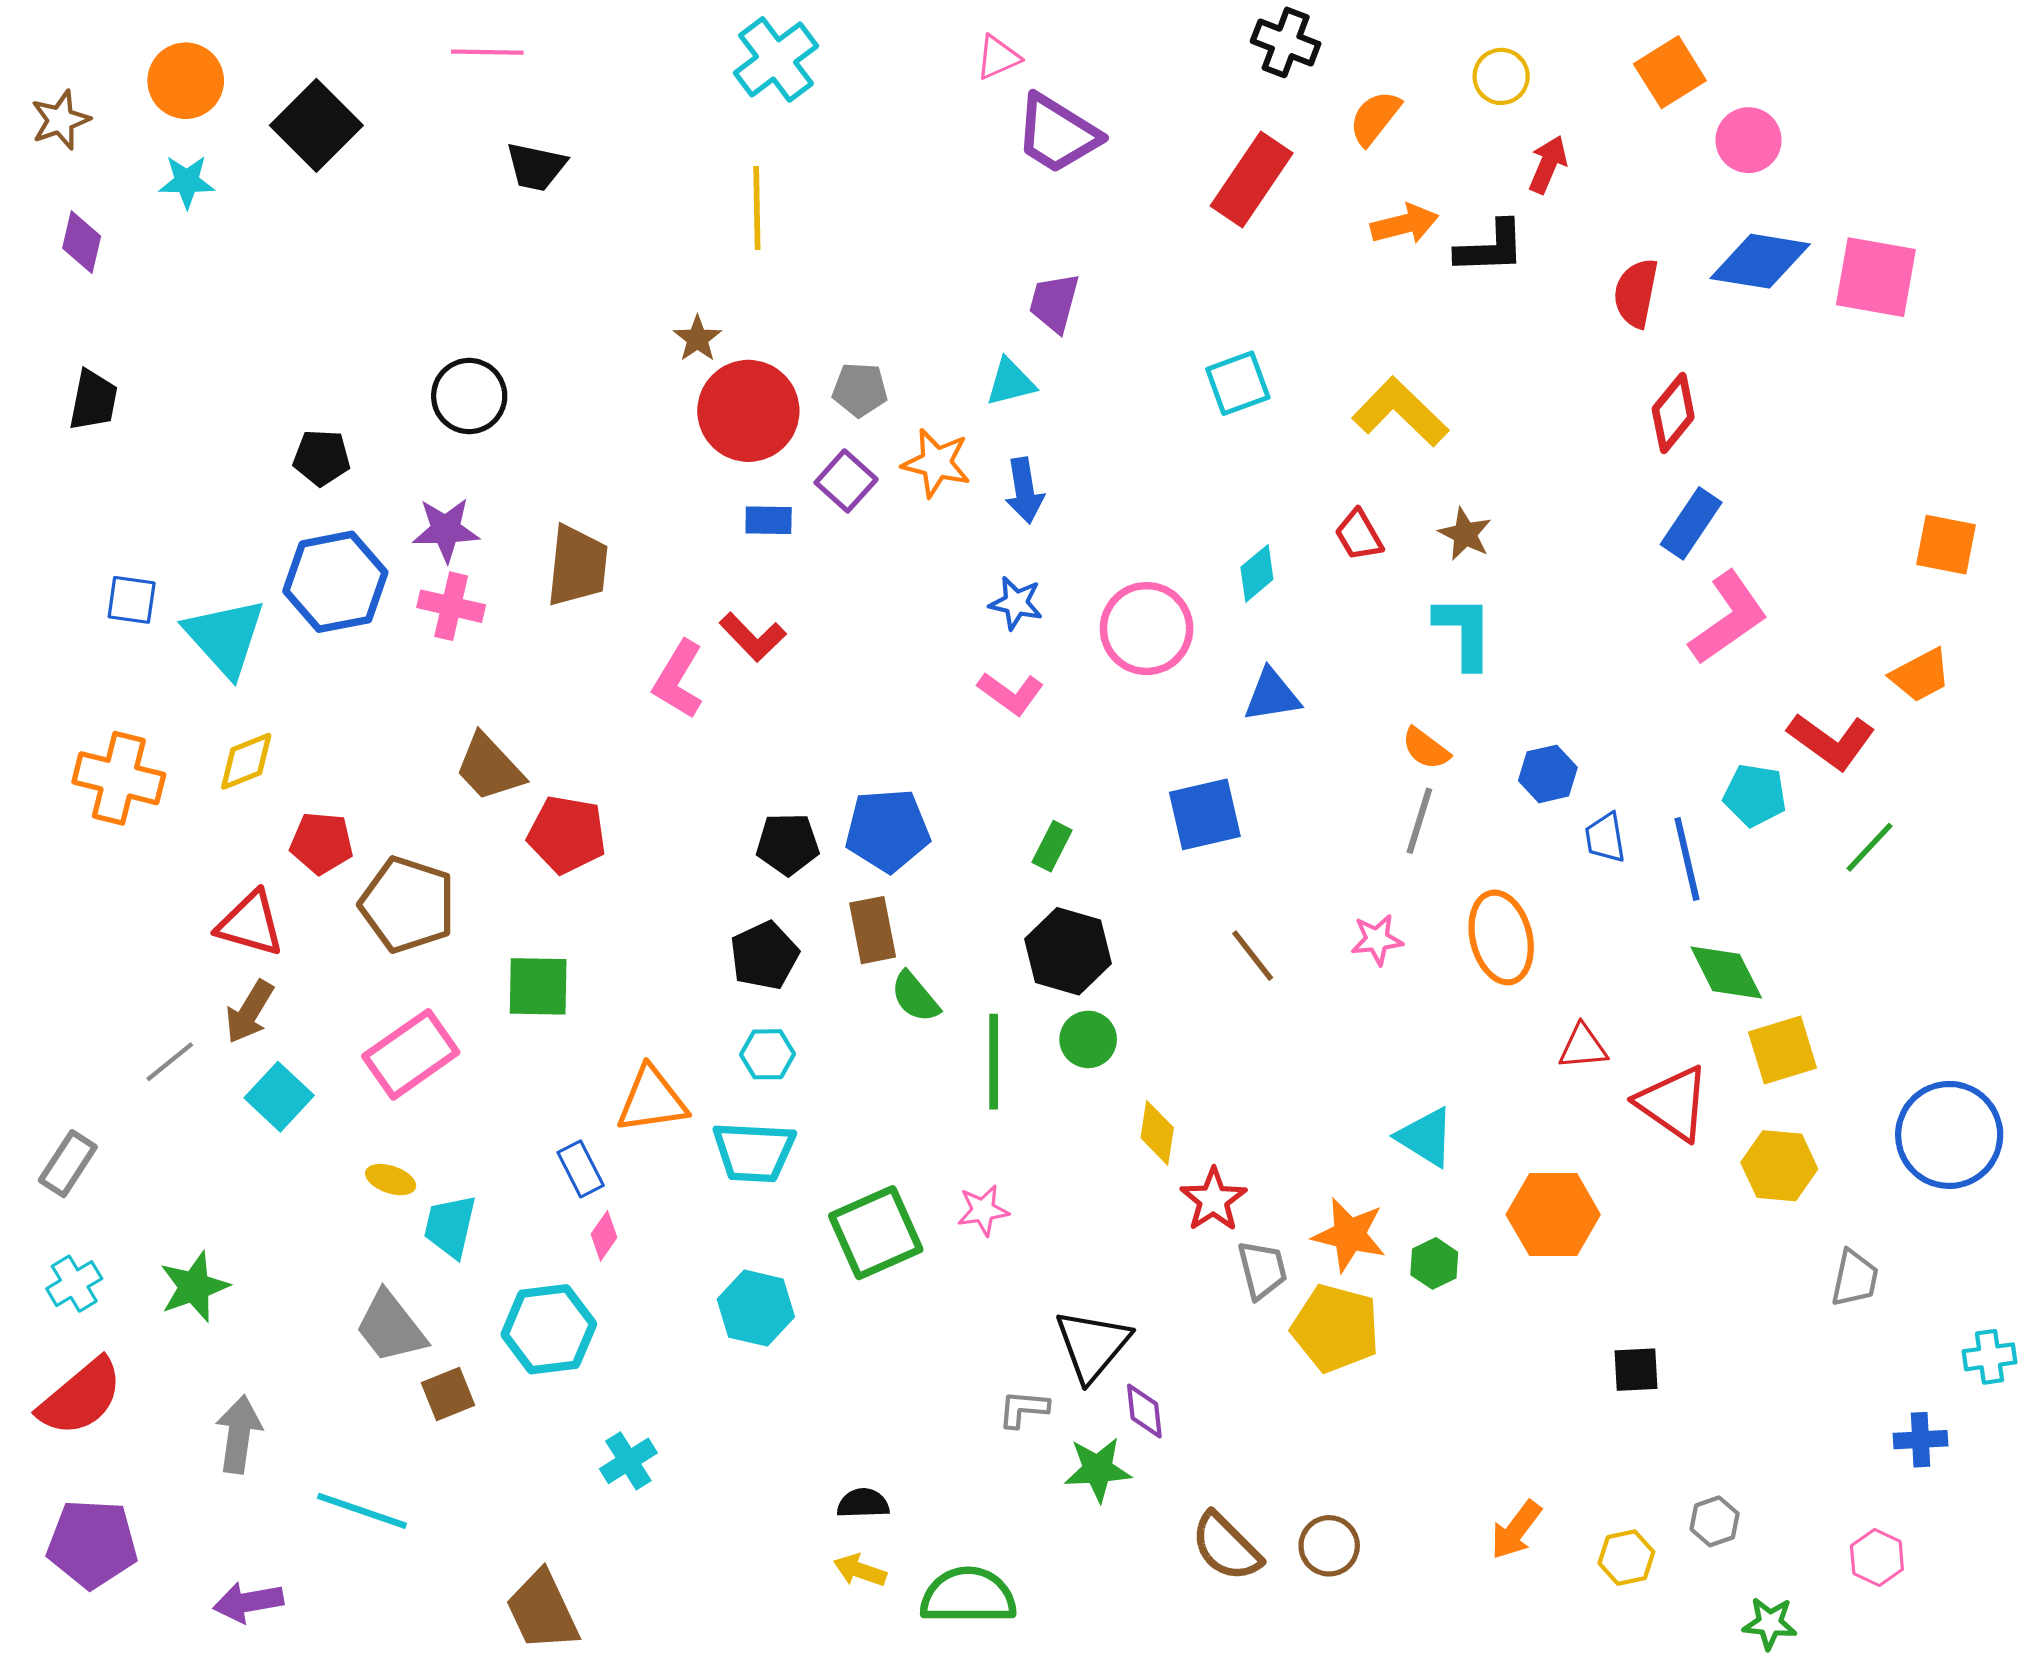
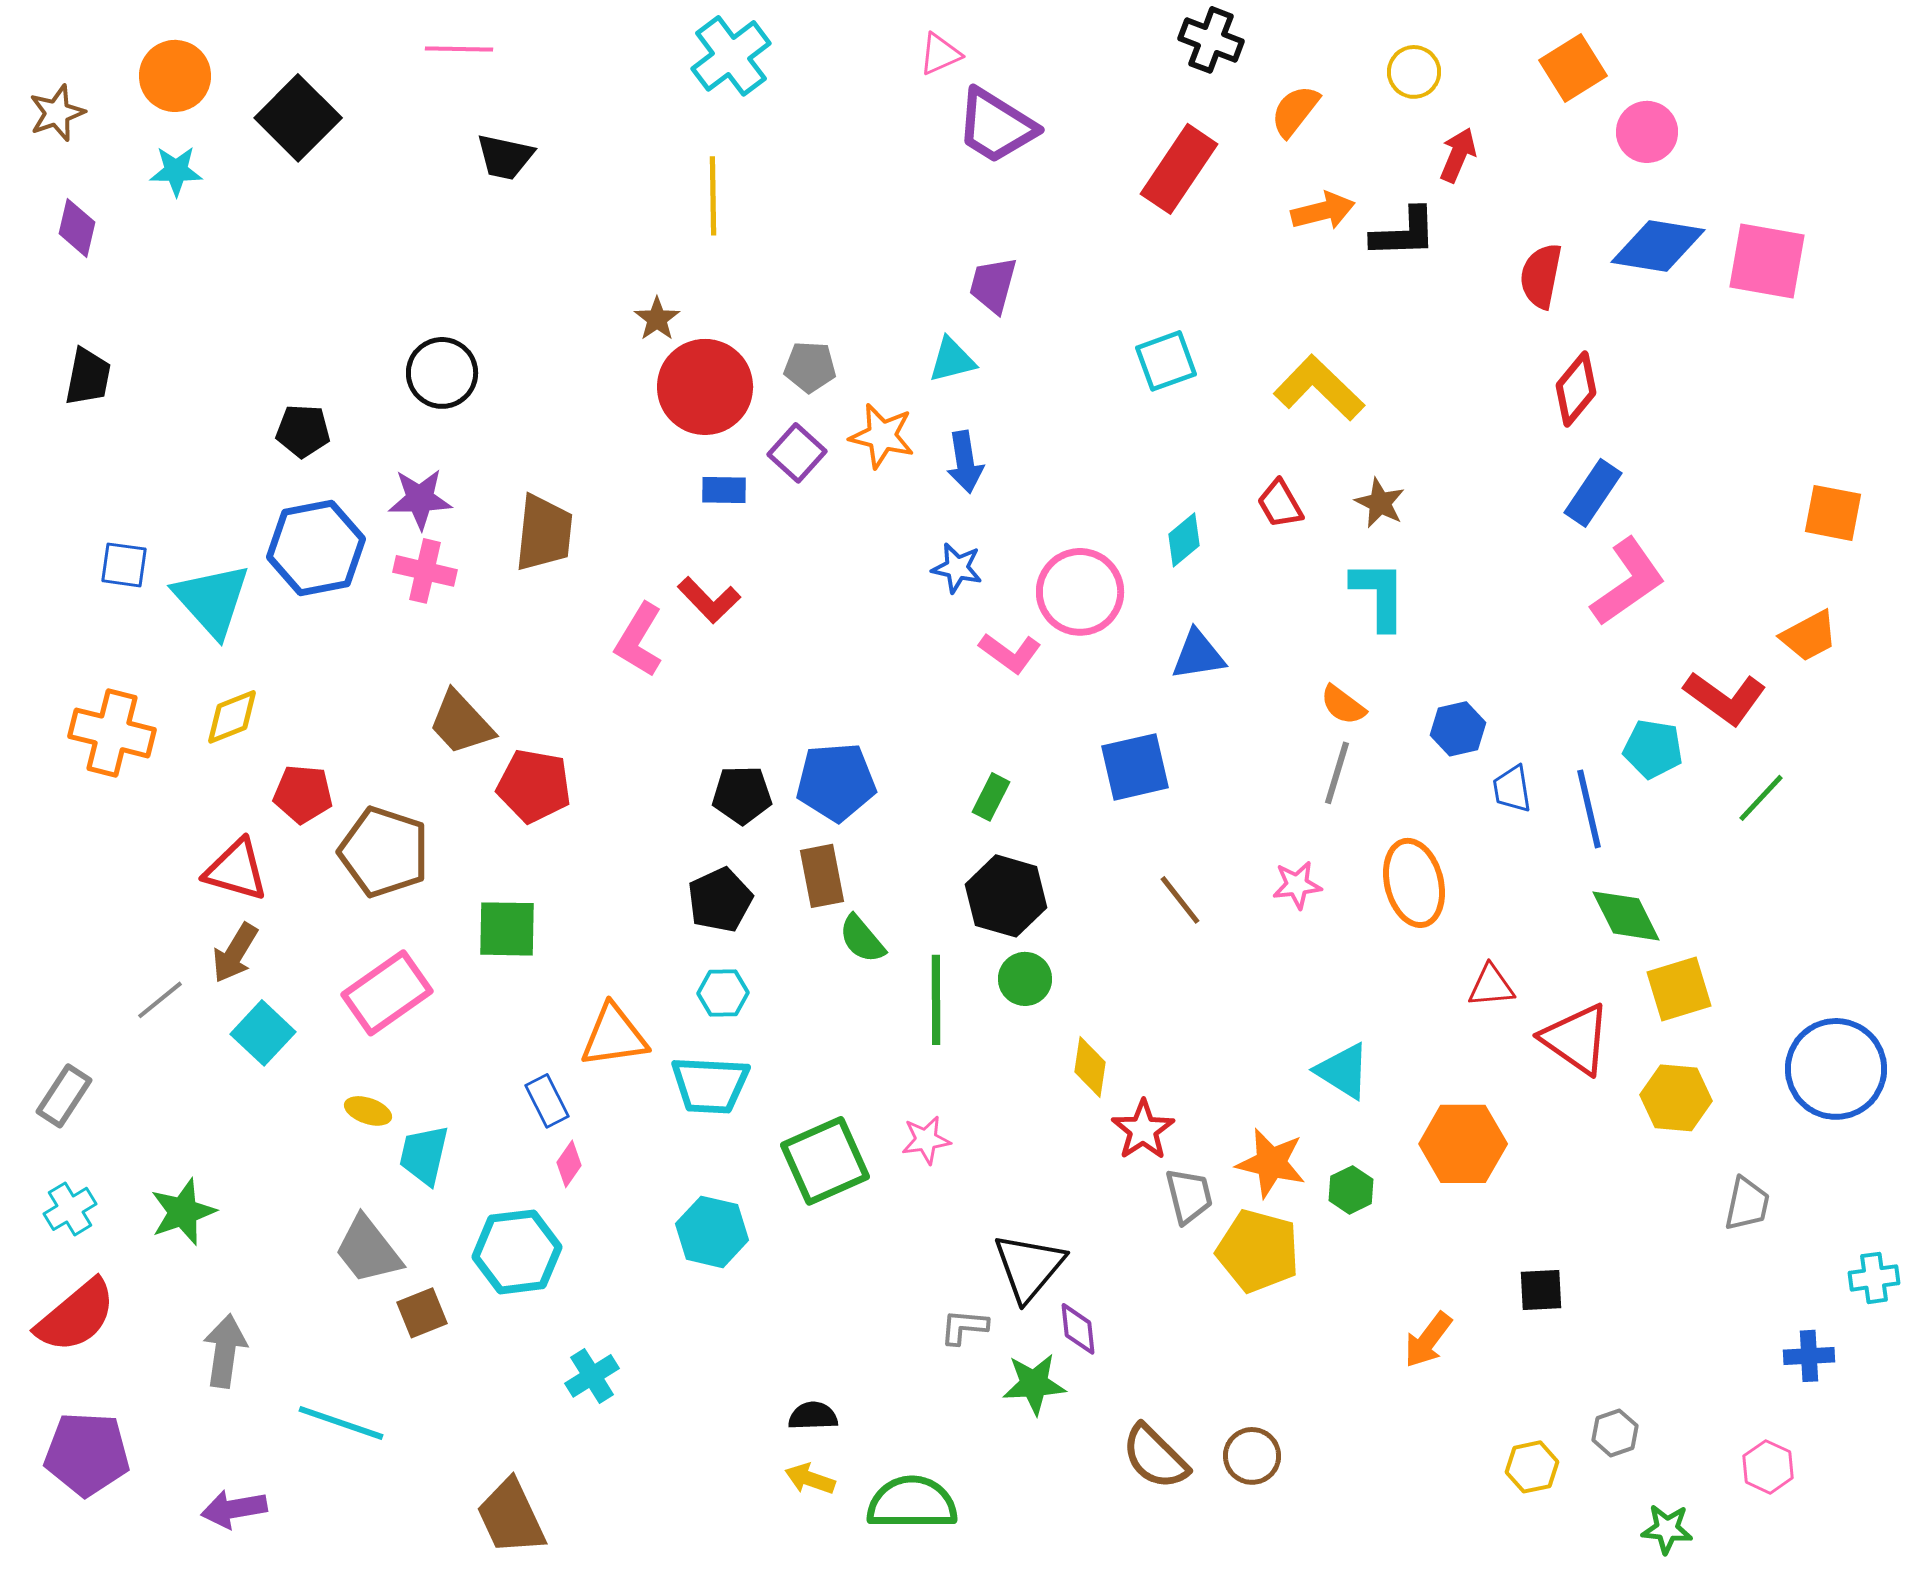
pink L-shape: (1011, 693) -> (1010, 653), moved
orange arrow: (1516, 1530) -> (1428, 1340), moved

